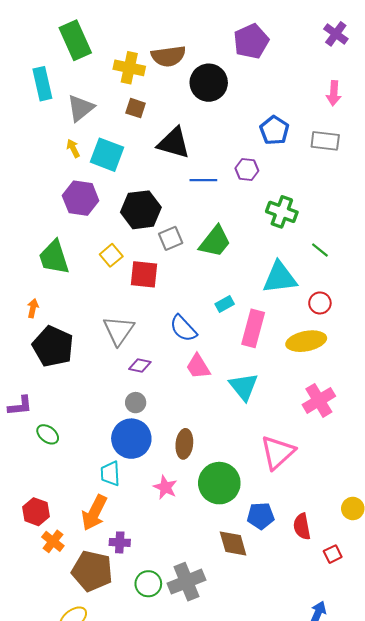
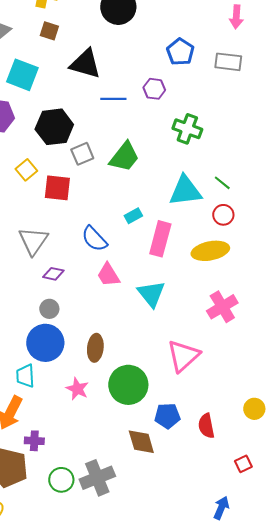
green line: (320, 250) -> (222, 183), moved
red square: (333, 554) -> (243, 464), moved

